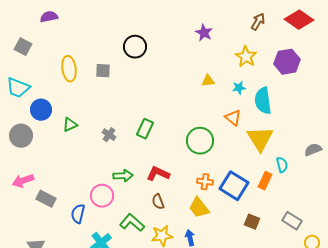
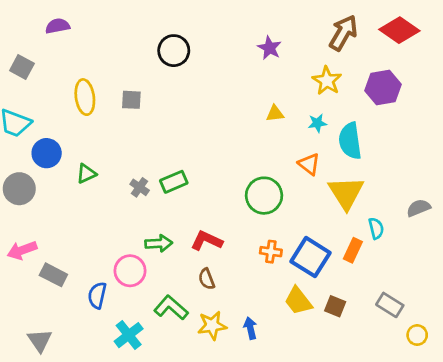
brown arrow: (258, 22) -> (343, 33), size x1.5
black circle: (135, 47) -> (174, 51), moved
green rectangle: (145, 129) -> (174, 182), moved, turned 42
yellow trapezoid: (199, 208) -> (298, 301), moved

